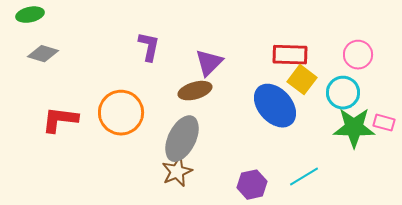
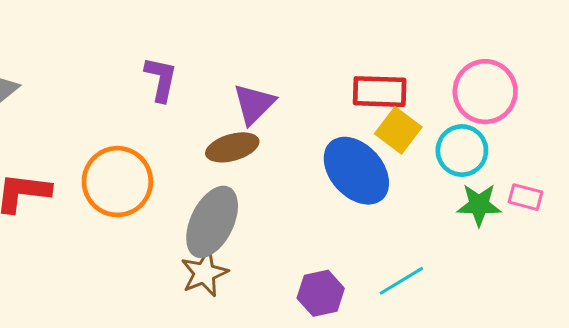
pink circle: (358, 55) -> (485, 92), size x1.4
green star: (354, 128) -> (479, 205), size x0.7

